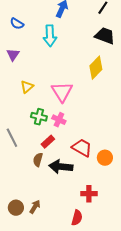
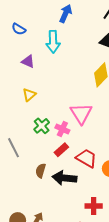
purple triangle: (13, 55) -> (28, 61), moved, turned -40
pink triangle: (62, 92) -> (81, 113), moved
green cross: (39, 117) -> (42, 126), turned 35
red rectangle: (48, 142) -> (61, 150), moved

